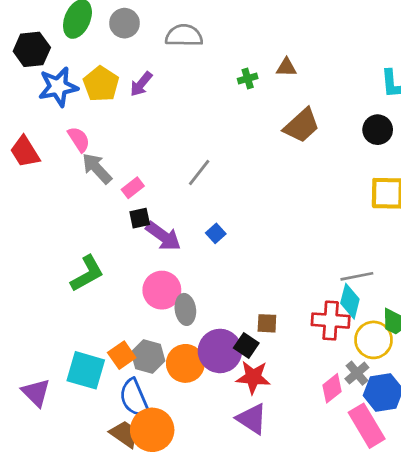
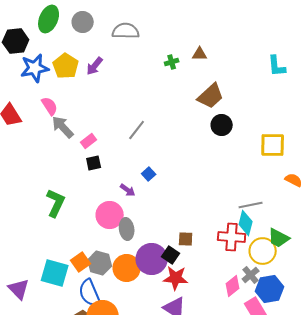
black circle: (378, 130) -> (222, 125), moved
purple arrow: (163, 236) -> (128, 190), moved, size x0.6
green L-shape: (87, 274) -> (56, 203), turned -36

